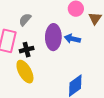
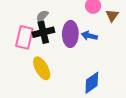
black cross: (27, 50) -> (43, 32), moved, size x1.5

